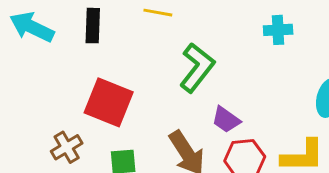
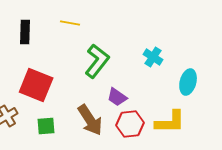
cyan cross: (278, 30) -> (153, 57), moved, turned 36

